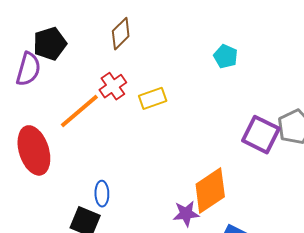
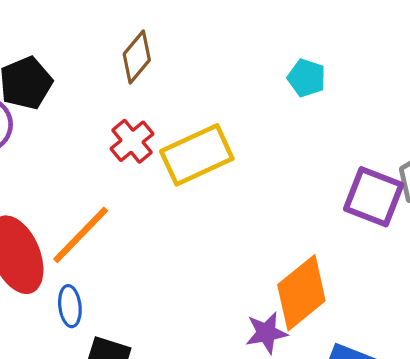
yellow rectangle: (153, 98) -> (197, 155), size x1.6
orange line: (79, 111) -> (81, 235), moved
blue ellipse: (102, 194) -> (70, 306), moved

